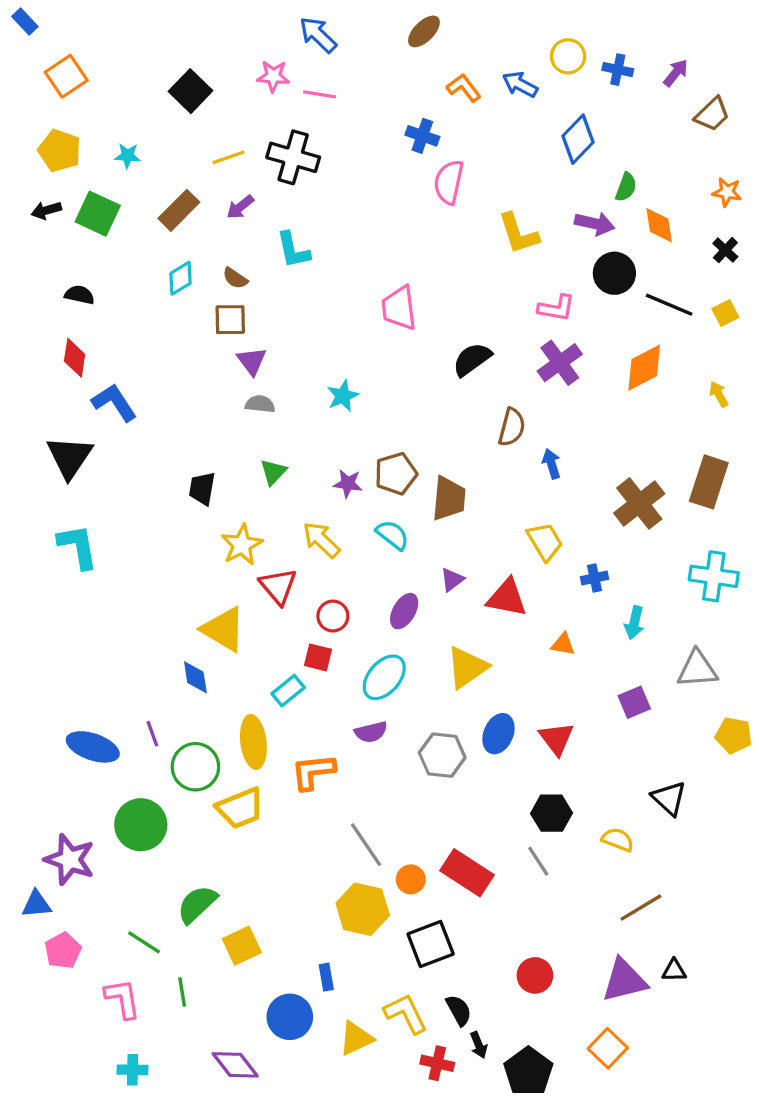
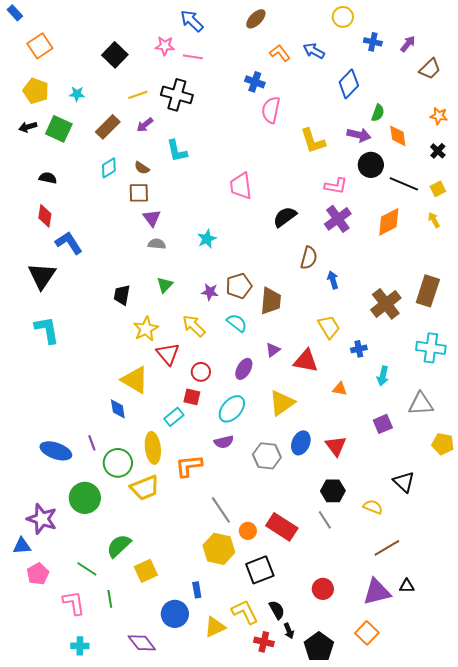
yellow circle: (568, 56) -> (343, 17), moved
yellow arrow: (719, 394) -> (434, 220), moved

